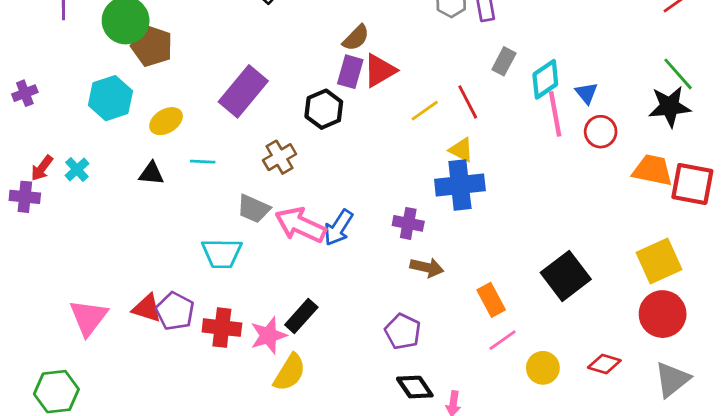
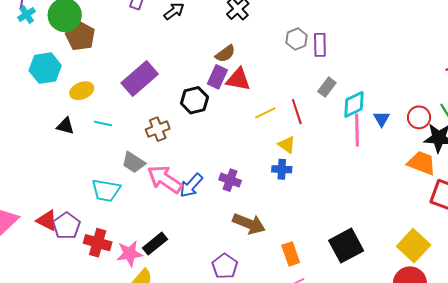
red triangle: (380, 71) -> (238, 79), turned 32
red circle: (601, 132) -> (419, 117), moved
cyan cross: (77, 169) -> (27, 14), moved
orange trapezoid: (653, 170) -> (422, 163), moved
blue cross: (460, 185) -> (282, 169), size x0.6
purple cross: (408, 223) -> (230, 180), moved
yellow square: (659, 261) -> (414, 246), turned -32
brown arrow: (427, 267) -> (249, 224), size x1.4

